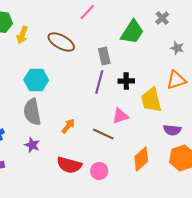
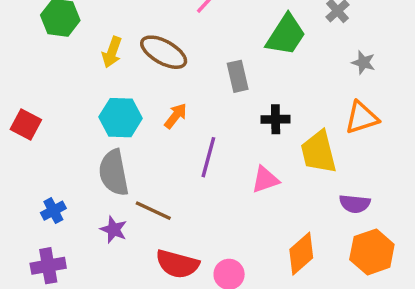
yellow arrow: (22, 35) -> (112, 52), moved
purple line: (99, 82) -> (208, 157), moved
orange arrow: (68, 126) -> (176, 116), moved
brown line: (103, 134) -> (153, 211), moved

